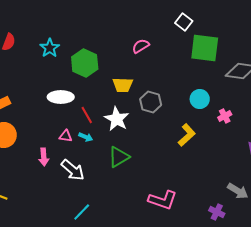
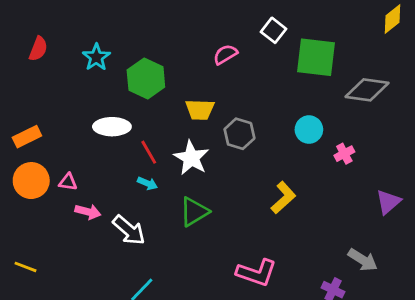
white square: (184, 22) -> (273, 30), moved
yellow L-shape: (187, 135) -> (283, 198), moved
pink triangle: (66, 136) -> (68, 182), moved
pink arrow: (44, 157) -> (88, 212), turned -72

